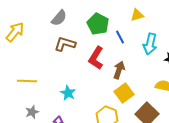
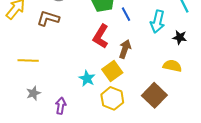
brown L-shape: (65, 44) -> (48, 18), moved
cyan star: (68, 93) -> (87, 78), moved
yellow square: (124, 93) -> (112, 71), moved

